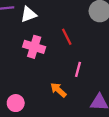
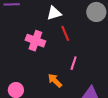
white triangle: (28, 14) -> (54, 13), moved

